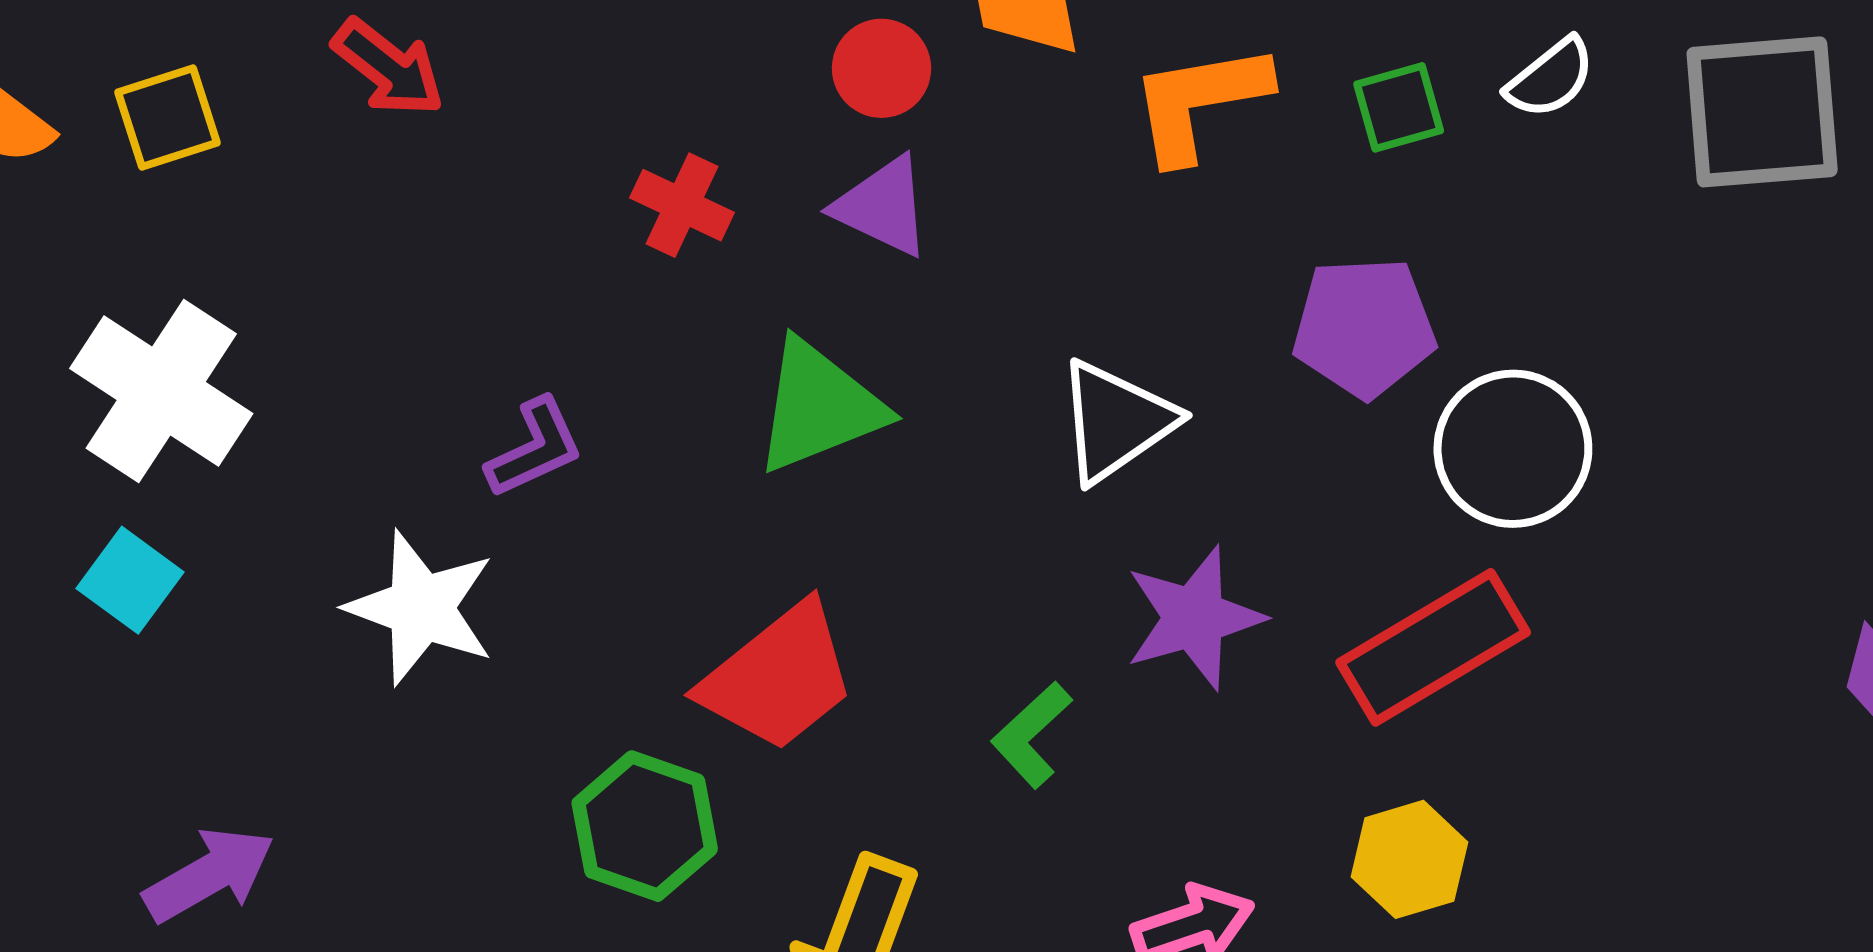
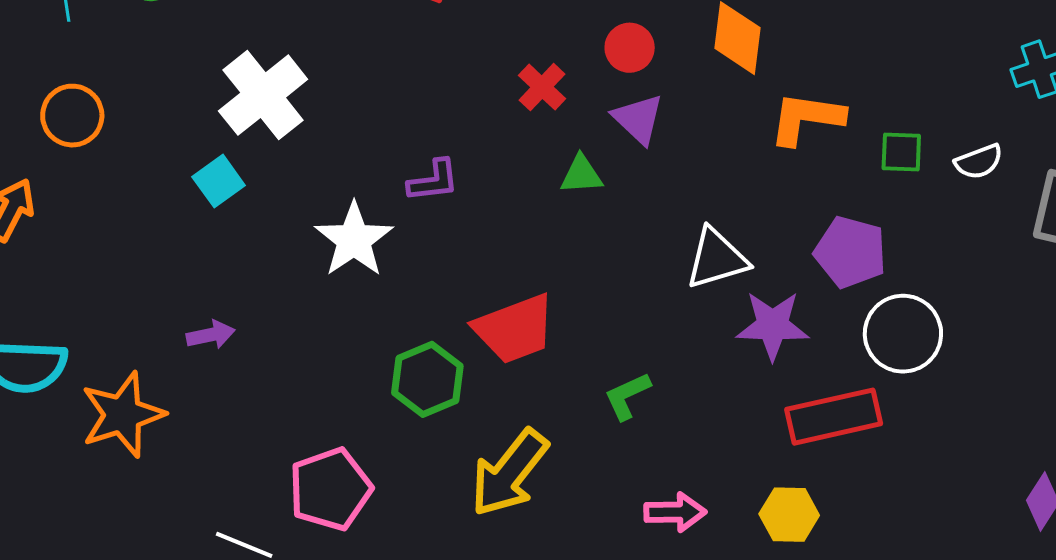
red circle: (882, 68) -> (630, 48), moved
green triangle: (819, 407) -> (581, 175), moved, size x0.6
purple star: (1194, 618) -> (773, 325), moved
purple arrow: (209, 875) -> (211, 335), size x0.7

